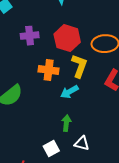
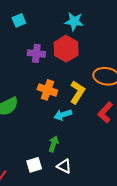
red hexagon: (67, 38) -> (66, 49), moved

